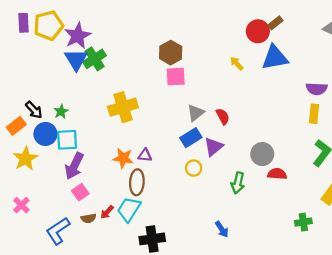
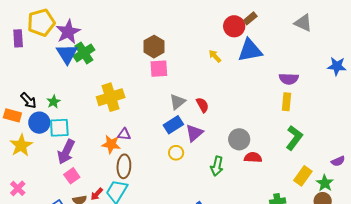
purple rectangle: (23, 23) -> (18, 38), moved
orange rectangle: (16, 126) -> (12, 115), turned 54
purple triangle: (145, 155) -> (124, 134), moved

